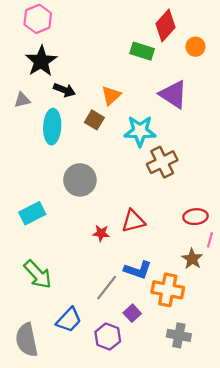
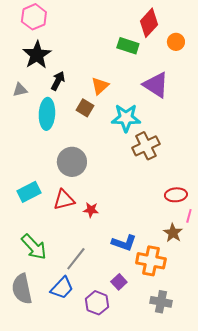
black arrow: (64, 90) -> (58, 81), turned -84
red triangle: (133, 221) -> (64, 200), moved
gray line: (107, 288) -> (76, 259), moved
gray semicircle: (27, 340) -> (22, 289), moved

